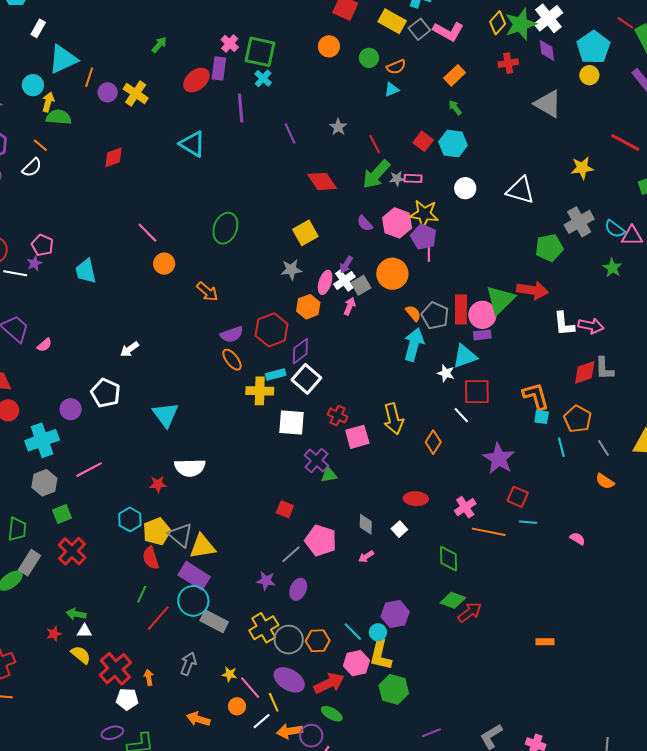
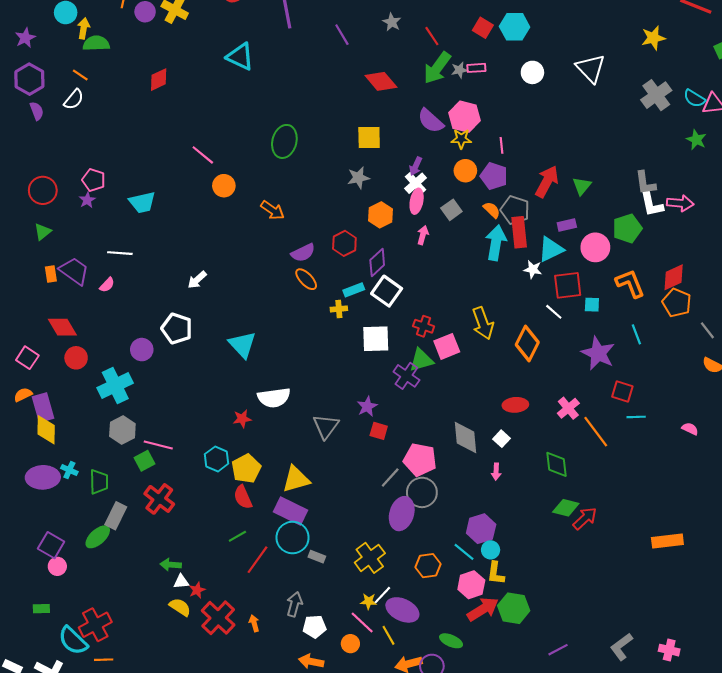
white triangle: (520, 190) -> (591, 68), turned 36
yellow star: (424, 214) -> (461, 139), moved, size x0.7
purple semicircle: (365, 223) -> (431, 121), size x1.5
yellow square: (305, 233) -> (369, 137), turned 35
purple pentagon: (424, 237) -> (494, 176), moved
green pentagon: (549, 248) -> (627, 228), moved
cyan trapezoid: (86, 271) -> (142, 202), turned -84
white line: (15, 273) -> (120, 253), moved
orange circle: (392, 274) -> (465, 171), size x0.7
pink ellipse: (325, 282) -> (417, 201), moved
gray square: (361, 285) -> (451, 210), moved
red arrow: (532, 290) -> (547, 182), moved, turned -64
green triangle: (500, 300) -> (582, 186), size x0.6
pink arrow: (350, 306) -> (423, 235), moved
red rectangle: (461, 309) -> (519, 232), moved
pink circle: (482, 315) -> (595, 247), moved
red hexagon: (272, 330) -> (344, 243), size x0.7
gray L-shape: (604, 369) -> (645, 183), moved
red diamond: (585, 372) -> (674, 277), moved
yellow cross: (260, 391) -> (339, 309), size x0.6
cyan square: (542, 417) -> (592, 305), moved
orange diamond: (433, 442) -> (527, 343), size x1.4
cyan line: (561, 447) -> (636, 334), moved
pink line: (89, 470) -> (158, 445), moved, turned 48
green triangle: (329, 475) -> (421, 360), moved, size x1.4
gray diamond: (366, 524) -> (465, 438), size x1.5
orange line: (489, 532) -> (596, 432), turned 48
gray triangle: (180, 535) -> (326, 426), moved, turned 32
pink arrow: (366, 557) -> (496, 472), moved, turned -49
purple star: (266, 581) -> (367, 406), moved, turned -30
purple ellipse: (298, 589) -> (402, 514), size x1.4
green line: (142, 594) -> (237, 536), turned 42
purple hexagon: (395, 614) -> (481, 529), moved
gray rectangle: (214, 621) -> (317, 557), size x0.6
red star: (54, 634) -> (197, 590), moved
gray circle: (289, 640) -> (422, 492), moved
orange rectangle: (545, 642) -> (667, 541), size x1.6
yellow L-shape: (381, 655) -> (496, 573), size x0.7
yellow star: (229, 674) -> (369, 601), moved
red arrow: (329, 683) -> (483, 609), moved
white pentagon: (127, 699) -> (314, 627), moved
white line: (262, 721) -> (382, 595), moved

